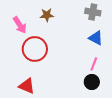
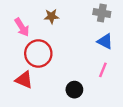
black circle: (92, 82) -> (74, 90), moved
red triangle: (27, 86) -> (24, 80), moved

